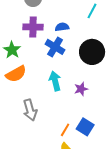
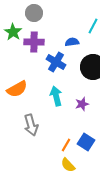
blue semicircle: (62, 27) -> (72, 42), moved
green star: (12, 50) -> (13, 32), moved

